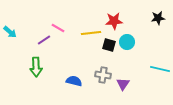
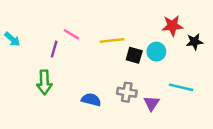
black star: (158, 18) -> (195, 42), moved
red star: (114, 21) -> (172, 26), moved
purple line: (44, 40) -> (54, 49), turned -40
cyan line: (160, 69) -> (181, 87), moved

